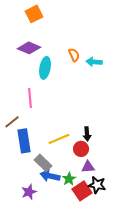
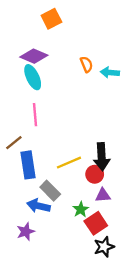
orange square: (34, 14) -> (51, 19), moved
cyan ellipse: (45, 68) -> (33, 77), moved, turned -35
black arrow: (87, 134) -> (102, 157), size x1.6
blue arrow: (50, 176) -> (39, 206), moved
black star: (97, 185) -> (104, 247), moved, turned -30
purple star: (29, 192) -> (26, 232), moved

